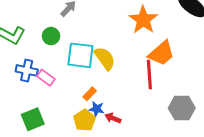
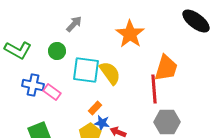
orange star: (143, 20) -> (130, 34), moved
orange trapezoid: (162, 53) -> (166, 68), turned -32
gray hexagon: (182, 108) -> (167, 122), moved

